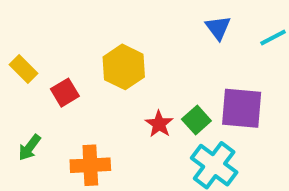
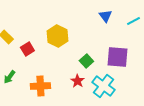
green square: (196, 120) -> (86, 61), moved
red star: (159, 124) -> (77, 81), moved

